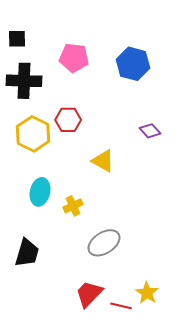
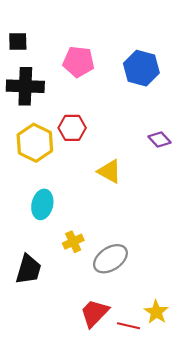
yellow cross: (73, 206) -> (73, 242), moved

